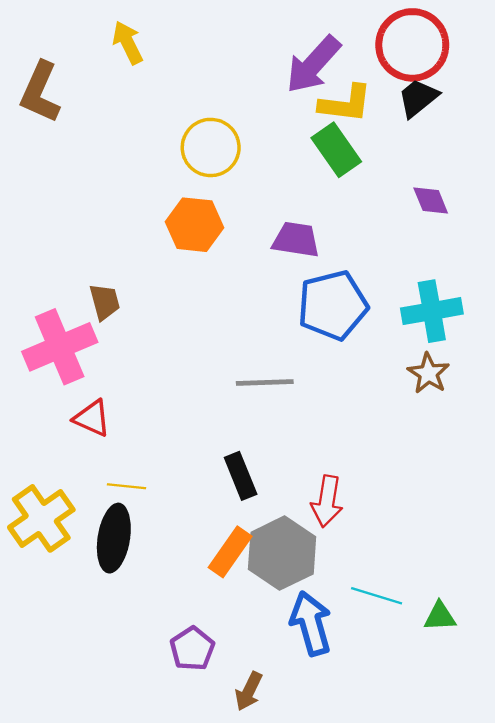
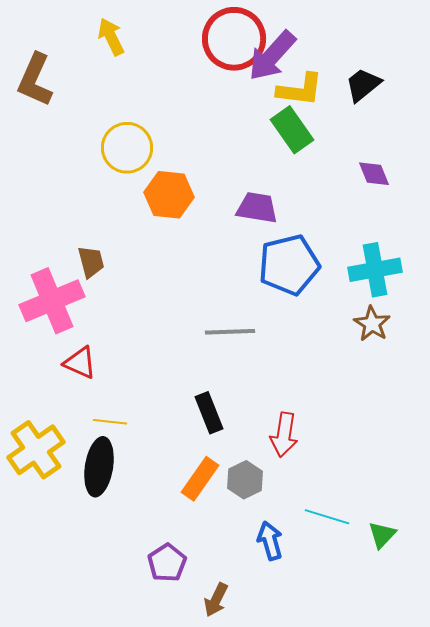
red circle: (412, 45) -> (234, 39), moved
yellow circle: (211, 147) -> (127, 148), moved
gray hexagon: (282, 553) -> (245, 480), size x0.6
green triangle: (440, 616) -> (382, 535), turned -44
blue arrow: (311, 623) -> (270, 541), size x0.7

